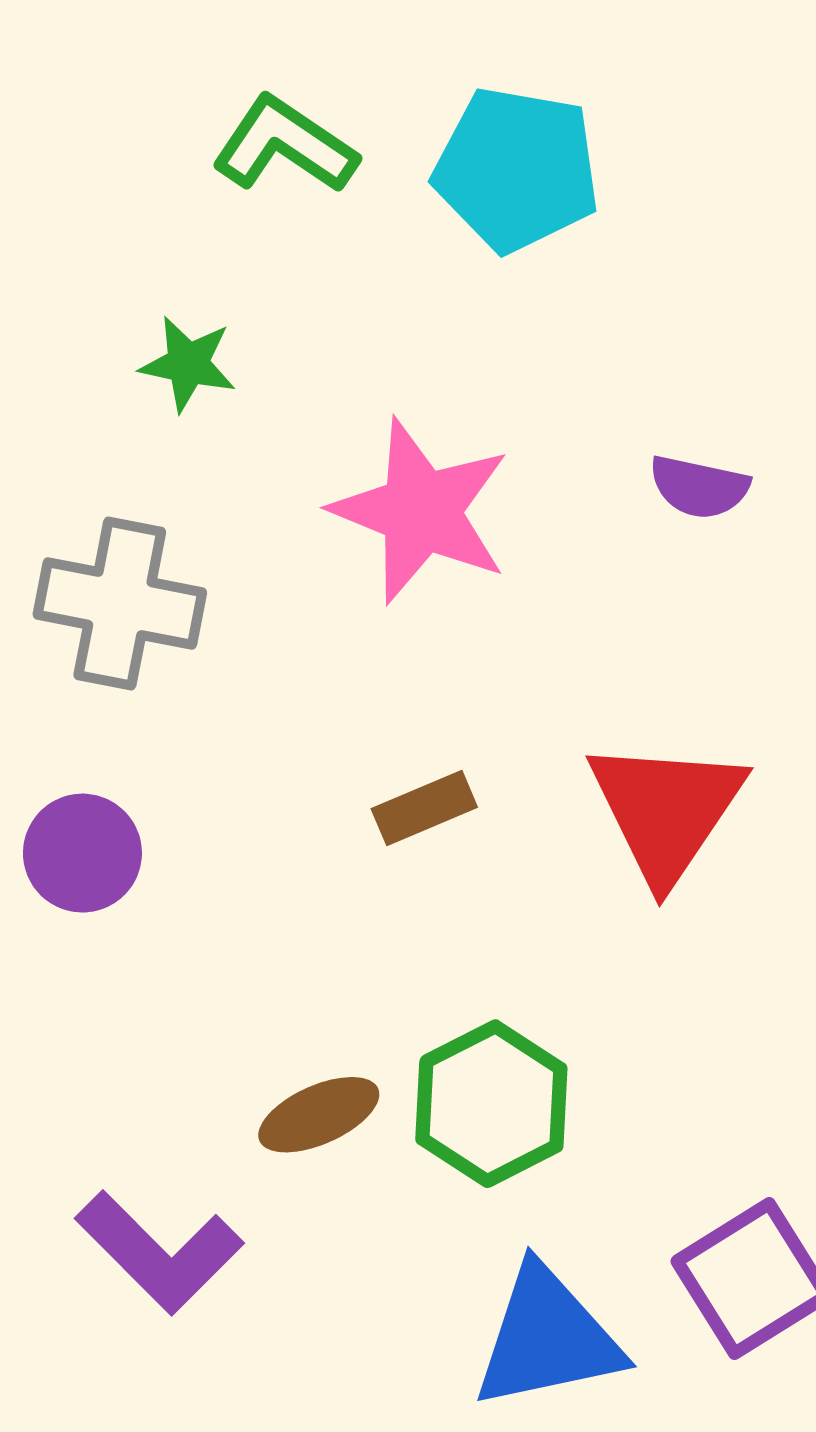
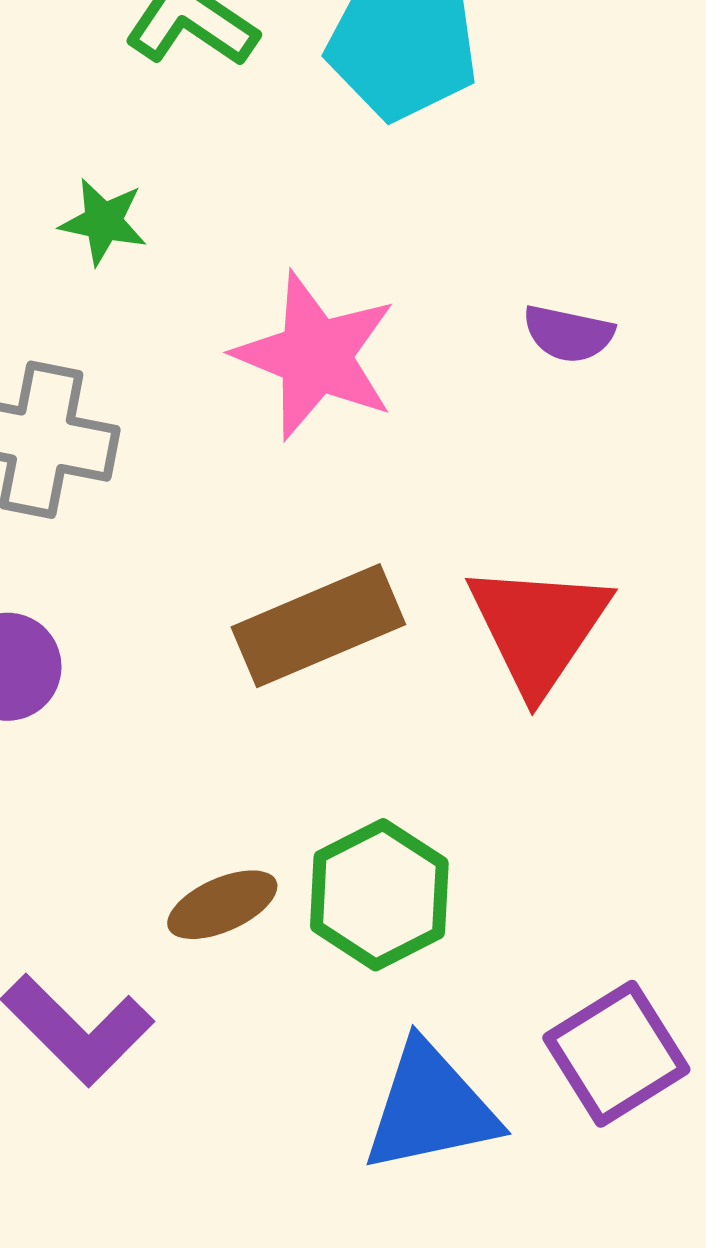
brown rectangle: (424, 808) -> (318, 626), size x1.8

